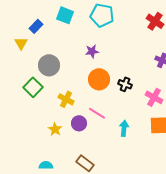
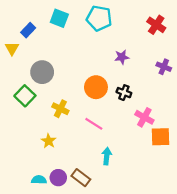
purple star: (92, 51) -> (122, 57), moved
pink cross: (154, 97) -> (144, 117), moved
purple circle: (79, 123) -> (58, 178), moved
cyan arrow: (124, 128) -> (107, 156), moved

